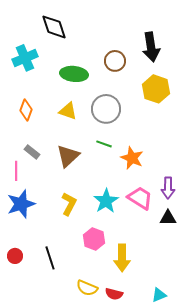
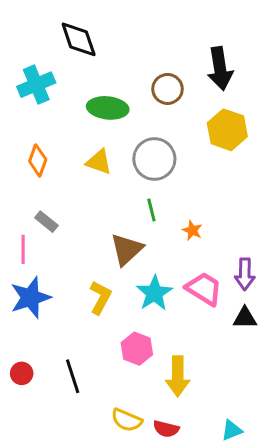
green line: (104, 144) -> (151, 210), turned 56
brown triangle: (68, 156) -> (127, 249), moved
orange star: (132, 158) -> (192, 230), size x0.6

